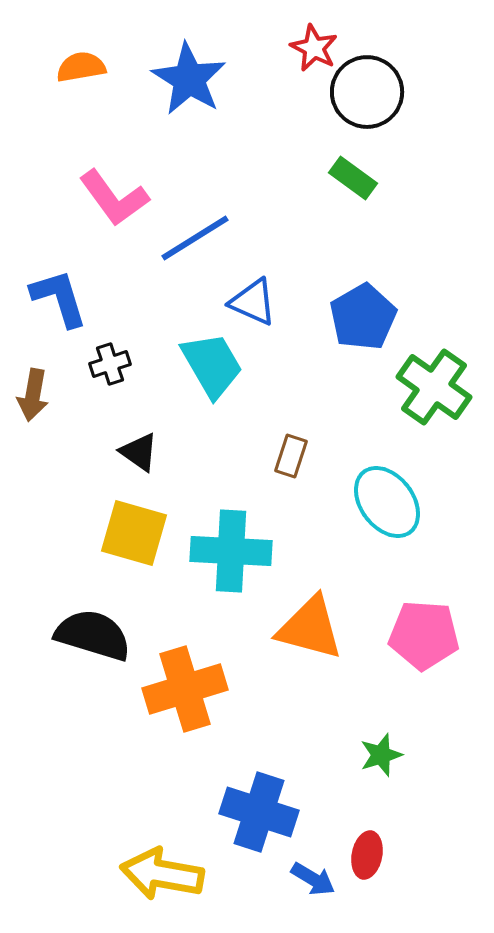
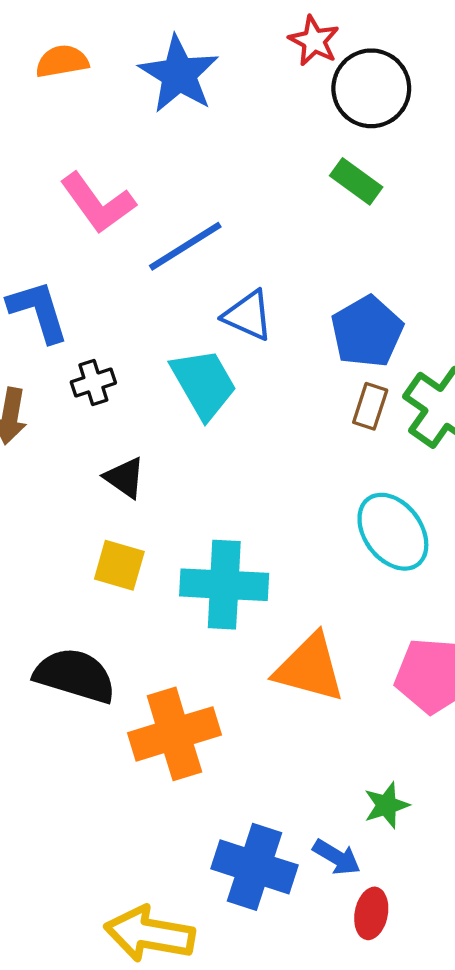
brown rectangle: (291, 456) -> (370, 406), moved
yellow square: (134, 533) -> (119, 565), size x0.7
blue arrow: (313, 879) -> (337, 857), moved

